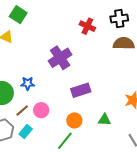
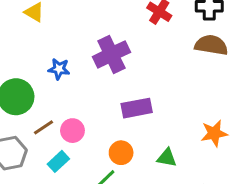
blue star: (28, 83) -> (59, 69), moved
cyan rectangle: (26, 131) -> (58, 161), moved

